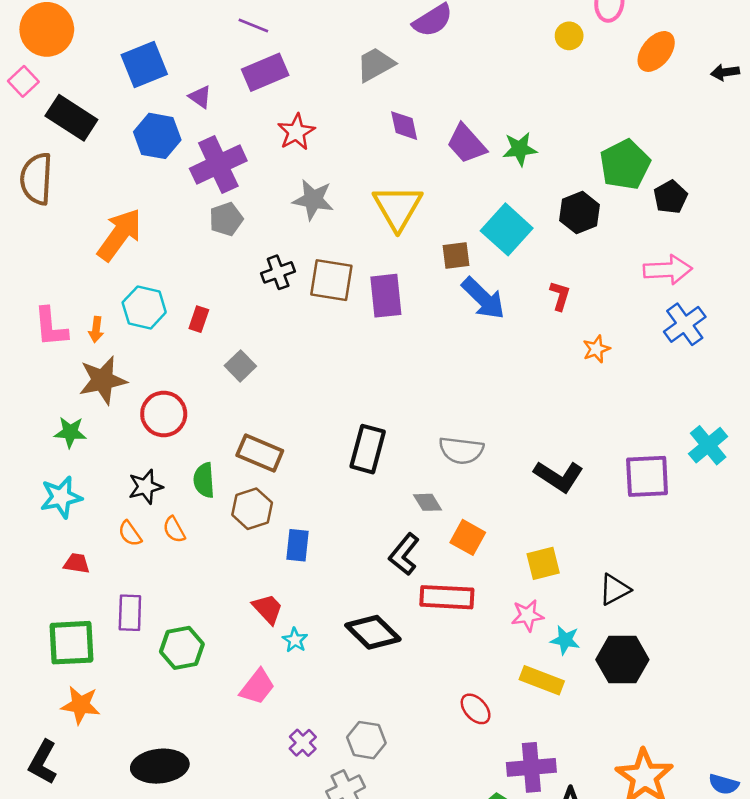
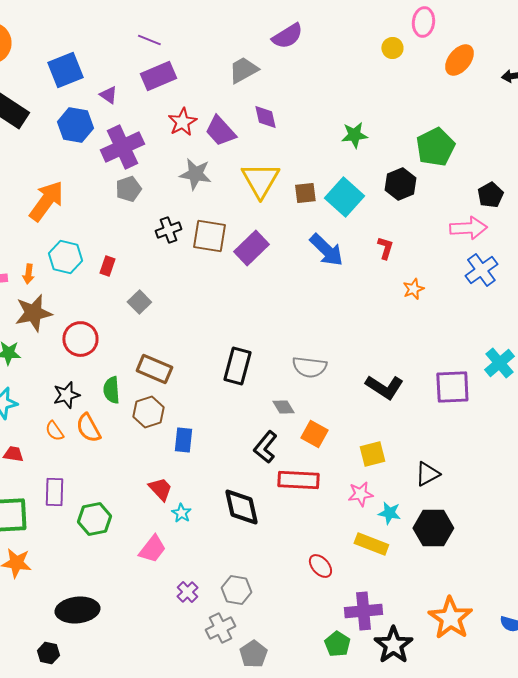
purple trapezoid: (466, 144) -> (220, 131), moved
black pentagon: (670, 197) -> (490, 195), moved
brown square: (456, 255) -> (305, 193), moved
purple rectangle: (386, 296) -> (251, 248), turned 52
orange semicircle: (174, 530) -> (88, 428), size x1.4
black diamond: (373, 632) -> (241, 507), turned 33

